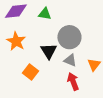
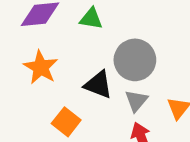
black triangle: (49, 51) -> (98, 85), turned -36
gray triangle: (70, 60) -> (136, 101), turned 48

